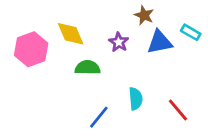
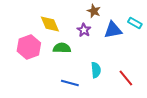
brown star: (144, 15) -> (94, 11), moved
pink hexagon: (31, 49) -> (29, 47), moved
blue line: (99, 117) -> (70, 83), turned 66

